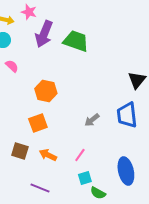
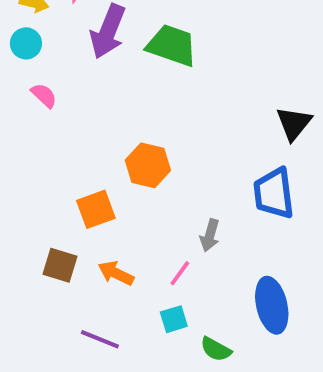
orange hexagon: (46, 91) -> (148, 165), moved
gray arrow: (92, 120) -> (210, 235), moved, turned -35
cyan square: (85, 178) -> (174, 319), moved

